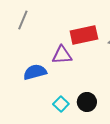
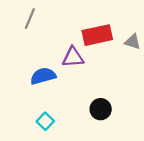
cyan square: (61, 104) -> (45, 121), moved

